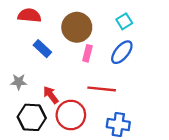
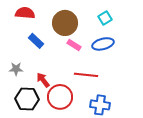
blue ellipse: (122, 52) -> (103, 44), turned 35
pink rectangle: (87, 53) -> (74, 45), turned -72

